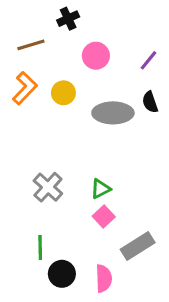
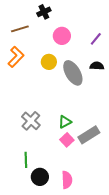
yellow circle: (63, 93) -> (49, 62), moved
black semicircle: (150, 102) -> (97, 66), turned 112
gray ellipse: (113, 113) -> (73, 73), turned 60
gray rectangle: (138, 246) -> (89, 135), moved

